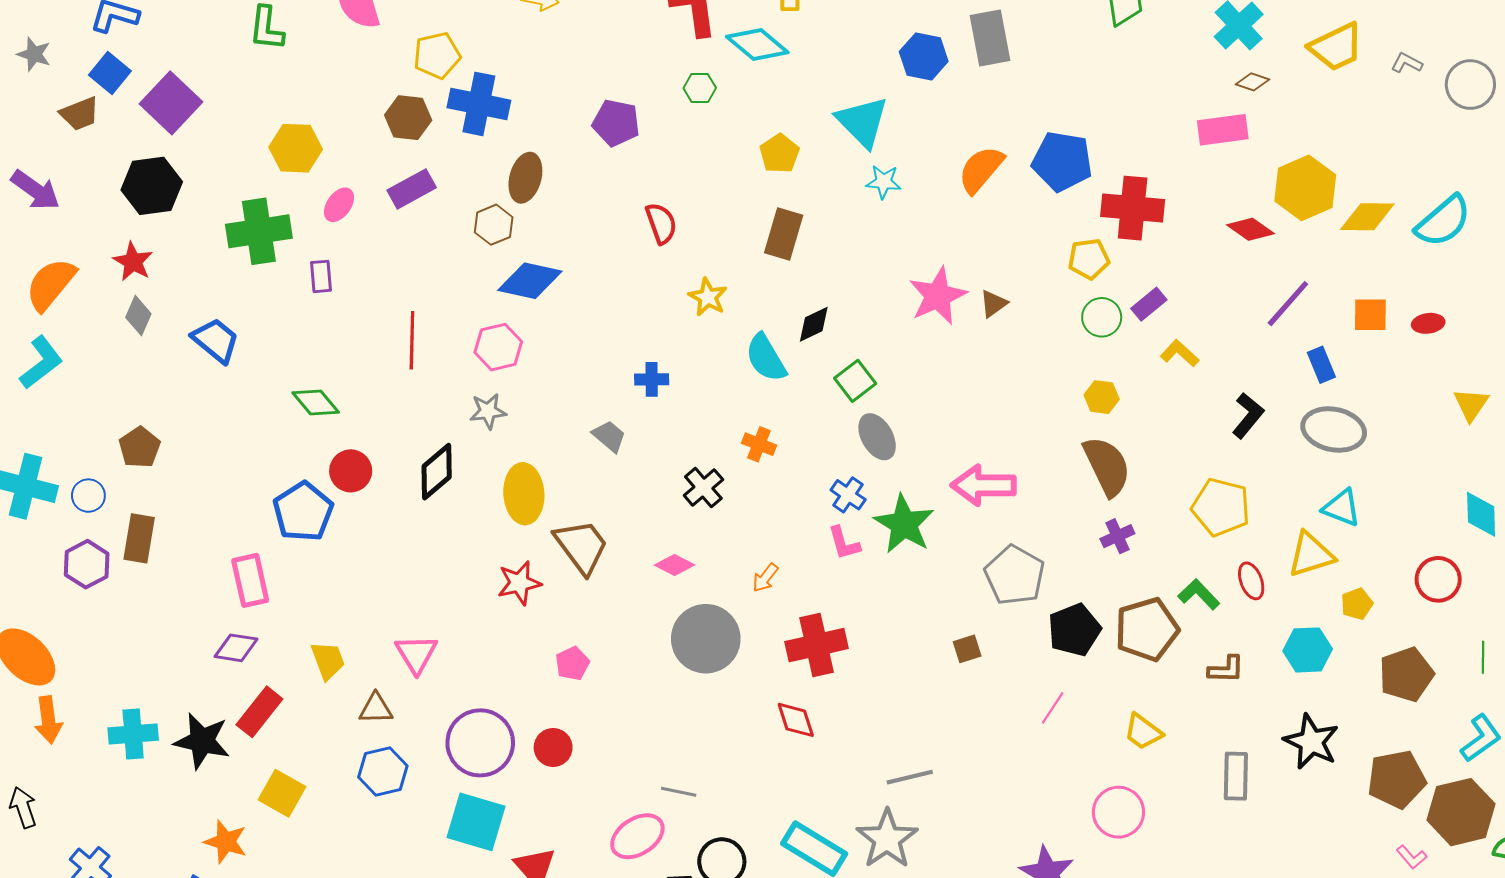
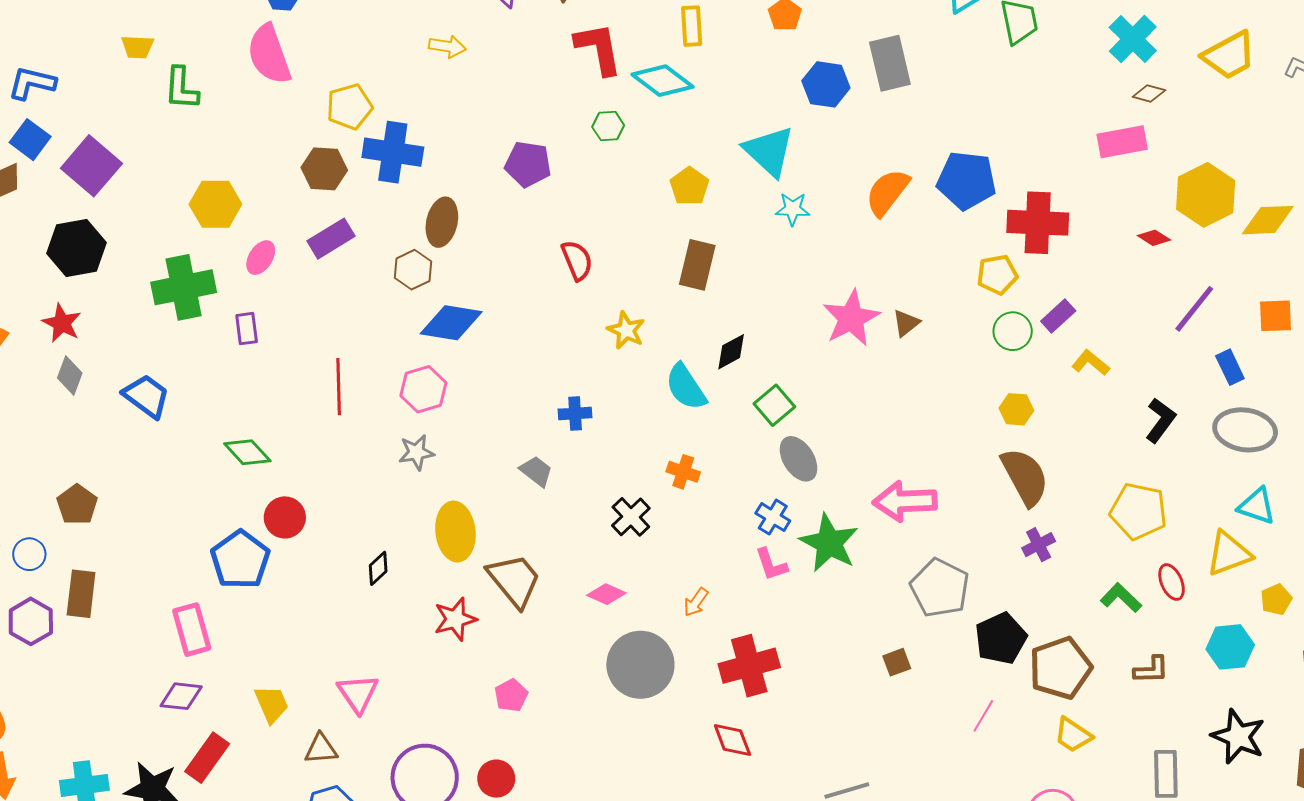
red diamond: (1251, 229) -> (1154, 238), size x0.7
black diamond: (437, 472) -> (378, 568), moved, size x0.6
brown pentagon: (1147, 629) -> (1060, 668), moved

